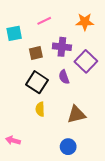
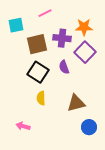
orange star: (85, 22) -> (84, 27), moved
brown square: (36, 53) -> (37, 44), size x1.5
pink arrow: (13, 140) -> (23, 126), moved
blue circle: (68, 147) -> (89, 127), moved

